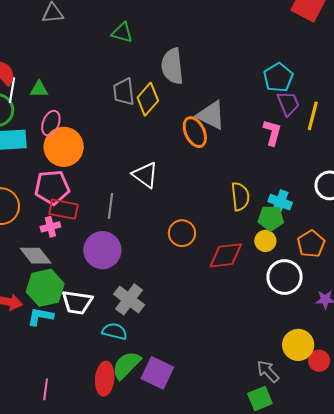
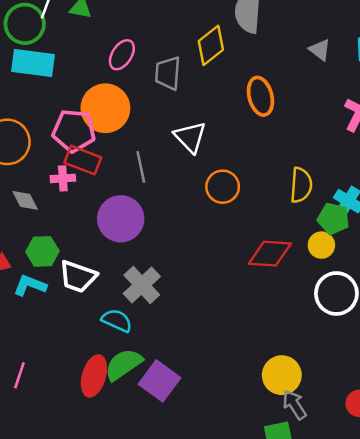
gray trapezoid: (124, 92) -> (168, 73), moved
gray triangle: (211, 115) -> (320, 50), moved, size x0.6
pink ellipse: (51, 123) -> (122, 55), moved
orange circle: (64, 147) -> (105, 108), moved
gray line: (111, 206) -> (141, 167), turned -30
orange circle: (182, 233) -> (223, 187), moved
gray diamond: (36, 256) -> (25, 200), moved, size x0.7
green hexagon: (45, 288) -> (42, 251), size x0.7
yellow circle: (298, 345) -> (282, 375), moved

